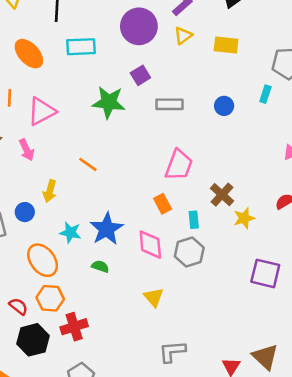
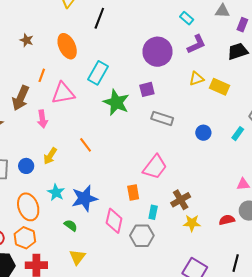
yellow triangle: (183, 36) -> (196, 79), moved
cyan rectangle: (81, 47) -> (98, 73), moved, turned -75
yellow triangle: (154, 297) -> (77, 257), moved

